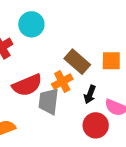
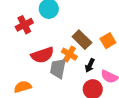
orange square: (111, 61) -> (108, 41), turned -35
orange cross: (62, 82) -> (69, 54), turned -35

